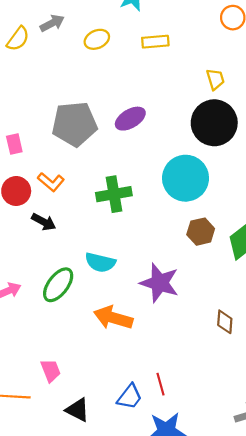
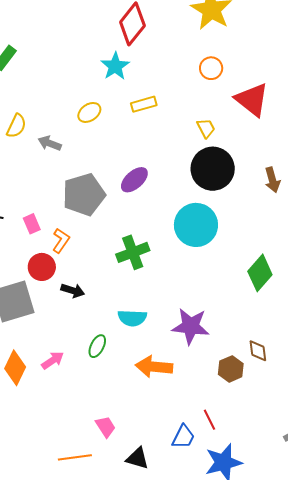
gray arrow: (52, 23) -> (50, 143), moved, turned -120
orange L-shape: (51, 182) -> (61, 241), moved, turned -85
brown hexagon: (201, 232) -> (231, 369), moved
green ellipse: (58, 285) -> (97, 346), size x0.7

